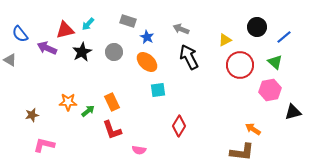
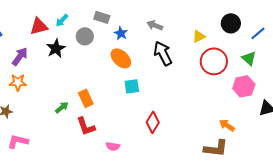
purple arrow: (47, 48) -> (20, 56), moved, turned 102
gray circle: (114, 52) -> (85, 36), moved
orange star: (68, 102) -> (18, 82), moved

